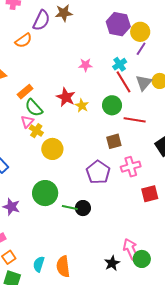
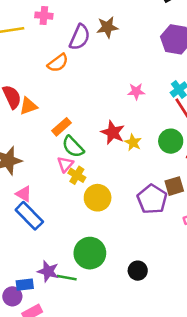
purple pentagon: (98, 172) -> (152, 199), moved
green line: (70, 207) -> (67, 278), moved

